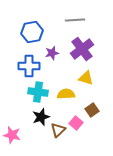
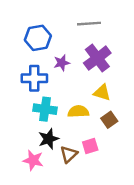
brown square: (92, 110) -> (109, 120), moved
pink square: (76, 123) -> (90, 146), turned 32
pink star: (12, 135) -> (33, 160), moved

